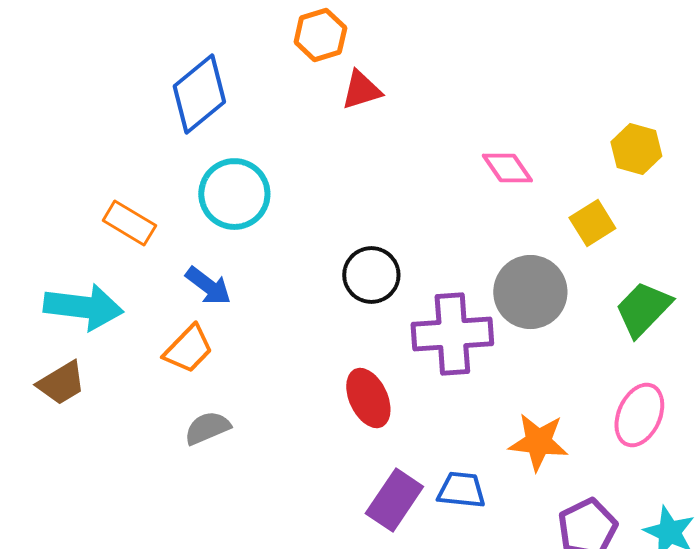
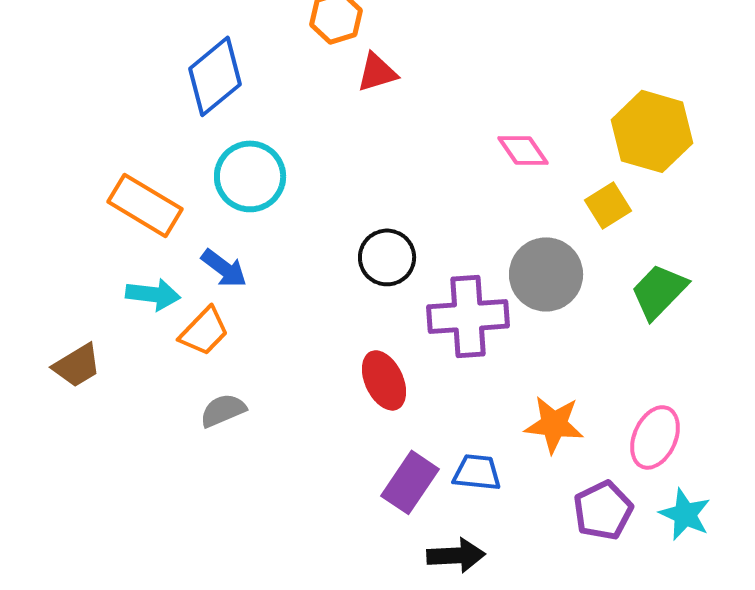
yellow hexagon: (636, 149) -> (652, 131), size x1.6
orange rectangle: (129, 223) -> (145, 205), size x1.4
cyan arrow: (83, 307) -> (153, 294), moved, size x0.7
pink ellipse: (639, 415) -> (655, 437), moved

